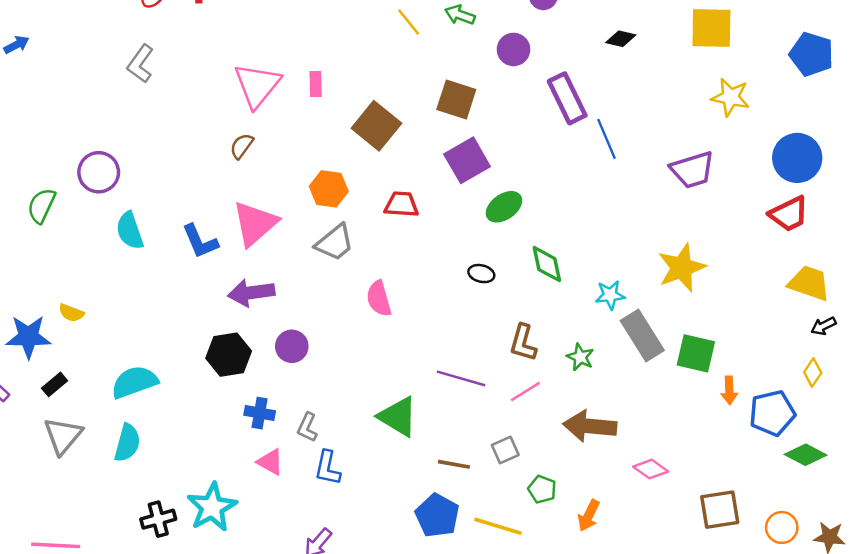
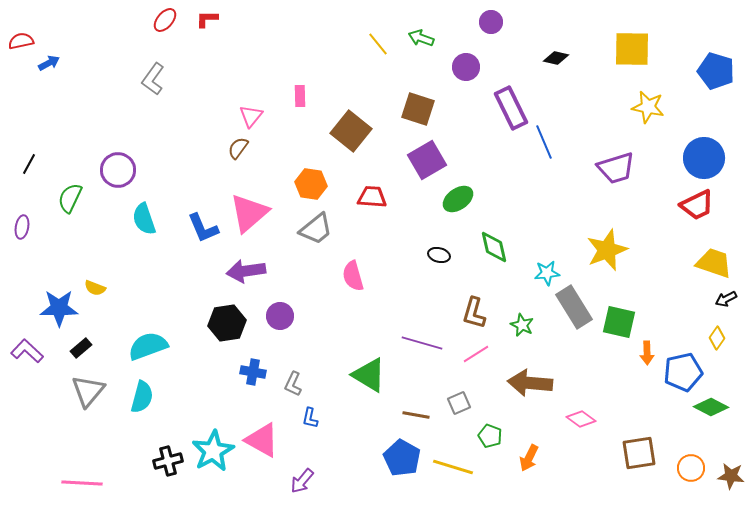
pink triangle: (257, 85) -> (251, 116), moved, size x0.6
pink triangle: (270, 462) -> (262, 440), moved, size x1.5
blue L-shape: (328, 468) -> (310, 418), size x0.7

